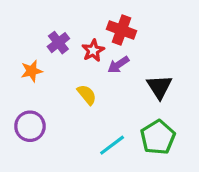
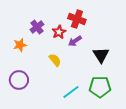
green pentagon: (158, 137) -> (100, 87), turned 30

